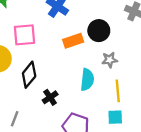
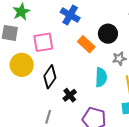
orange rectangle: (73, 41) -> (86, 44), turned 66
gray line: (15, 119) -> (48, 117), moved

